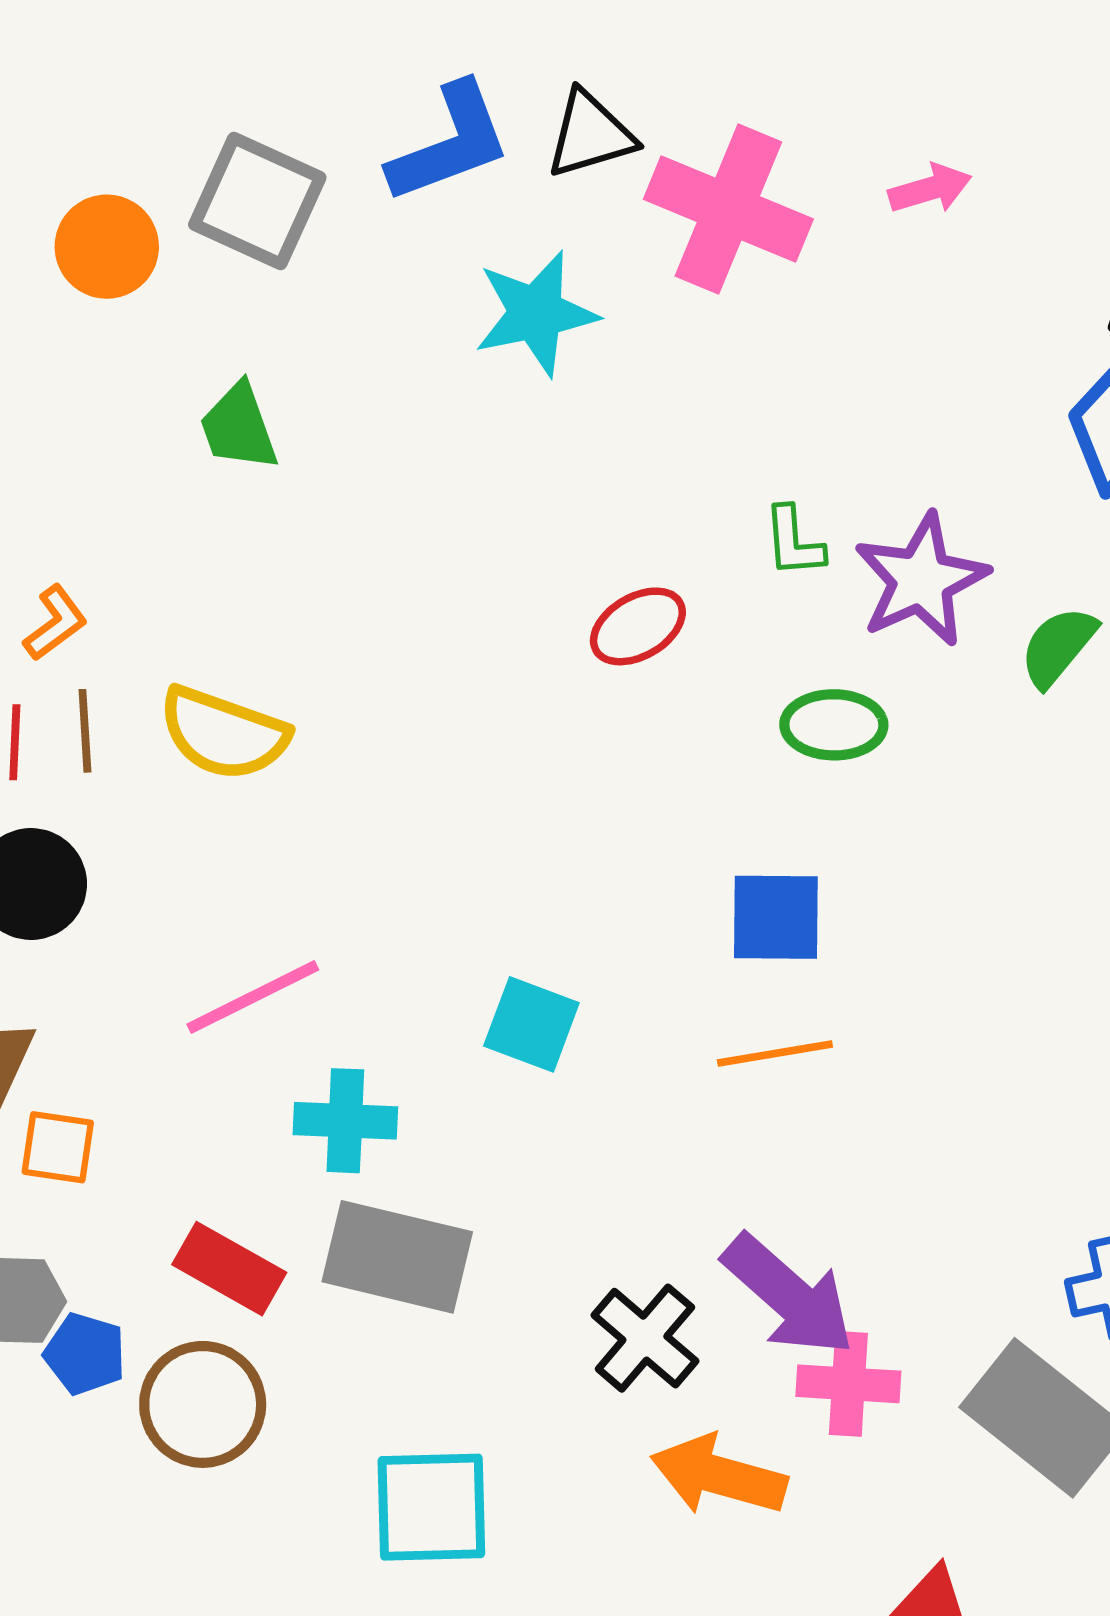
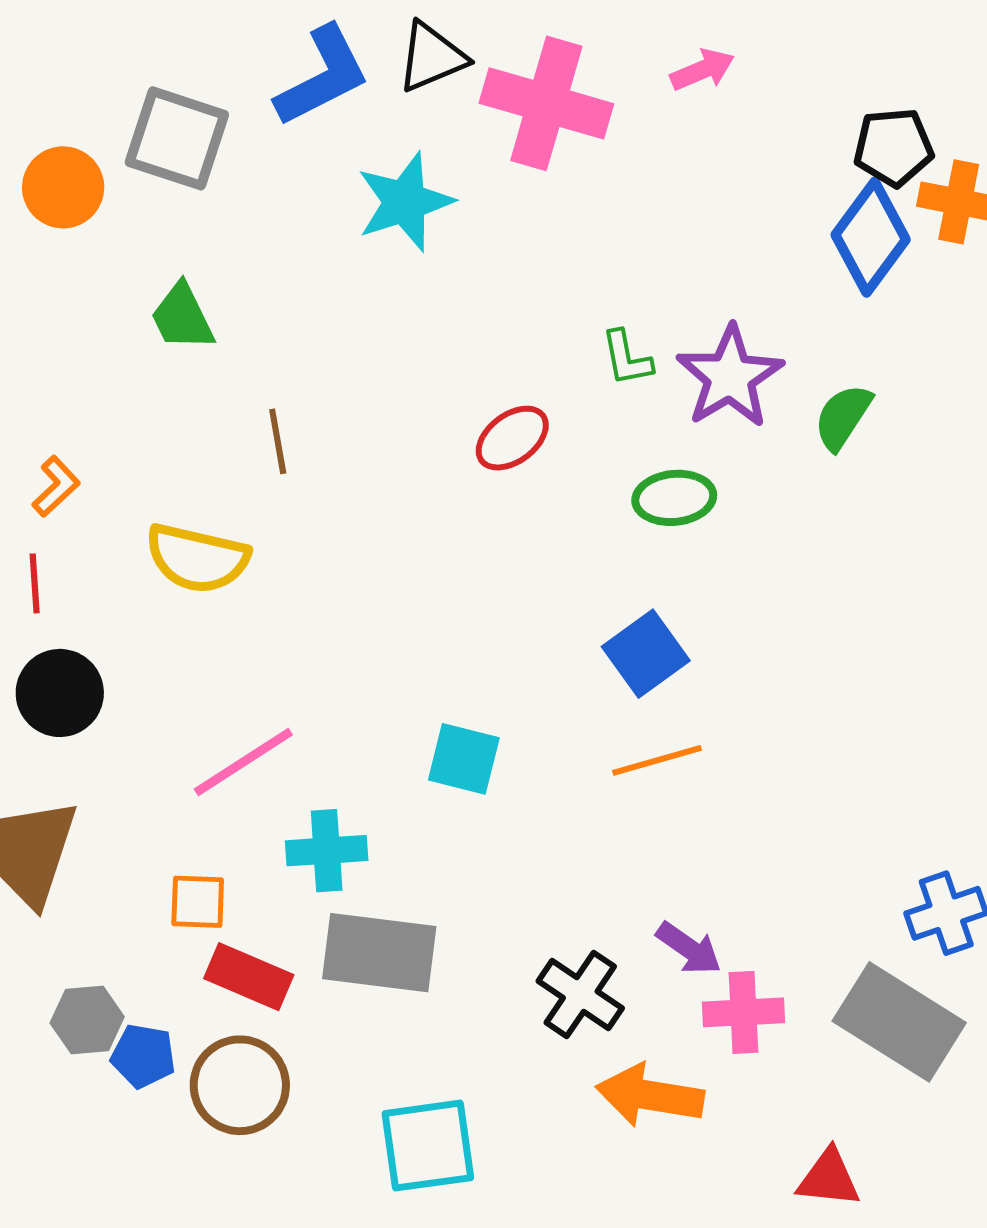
brown line: (85, 731) -> (278, 441), moved
blue square: (776, 917) -> (646, 654), turned -30
orange square: (58, 1147) -> (198, 902), moved
purple arrow: (789, 1295) -> (689, 948), size x0.6

